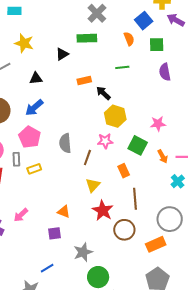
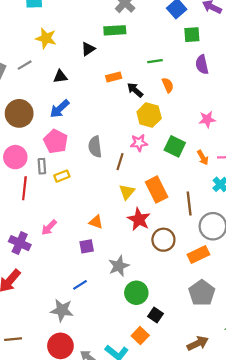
orange semicircle: (129, 39) -> (168, 85), moved
pink star: (158, 124) -> (207, 119), moved
orange rectangle: (124, 171) -> (157, 190), moved, size x1.6
brown line: (135, 199) -> (189, 203), moved

